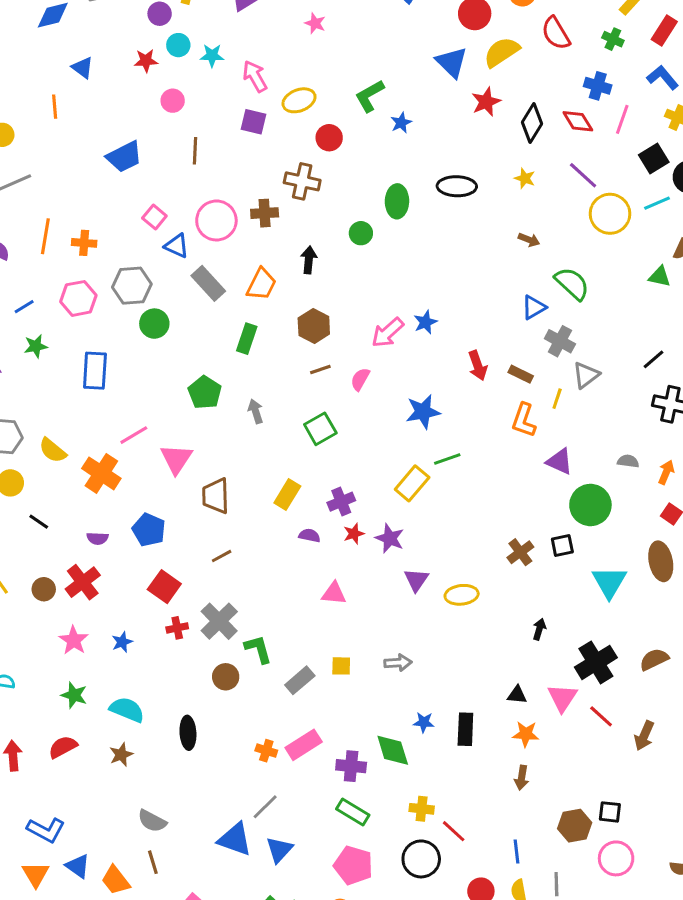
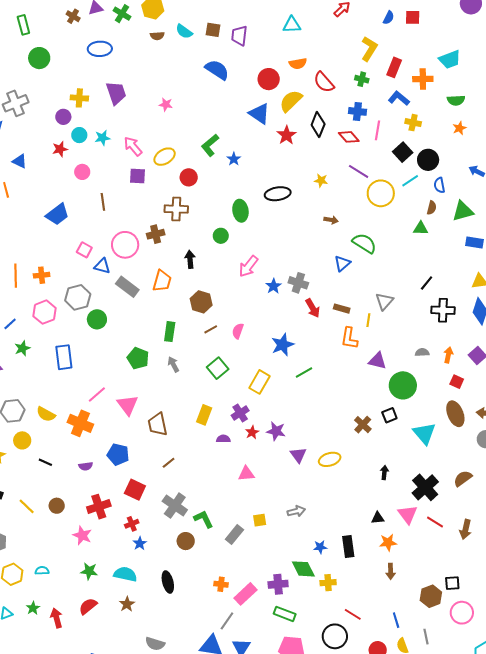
black diamond: (532, 123) -> (318, 125), moved
pink arrow: (388, 333) -> (248, 266), moved
green rectangle: (247, 339) -> (170, 332), moved
gray cross: (560, 341) -> (298, 283), moved
yellow rectangle: (412, 483) -> (259, 382), moved
red cross: (83, 582) -> (99, 507), moved, turned 30
red cross: (177, 628) -> (132, 524), moved
blue star: (122, 642) -> (140, 543), moved
pink rectangle: (304, 745) -> (246, 594), moved
yellow cross: (422, 809) -> (328, 583), moved

